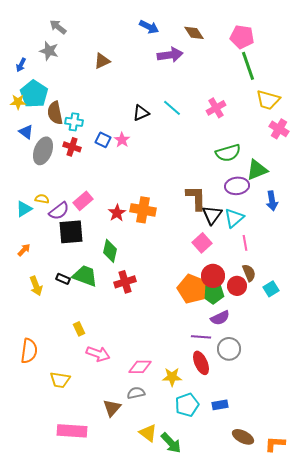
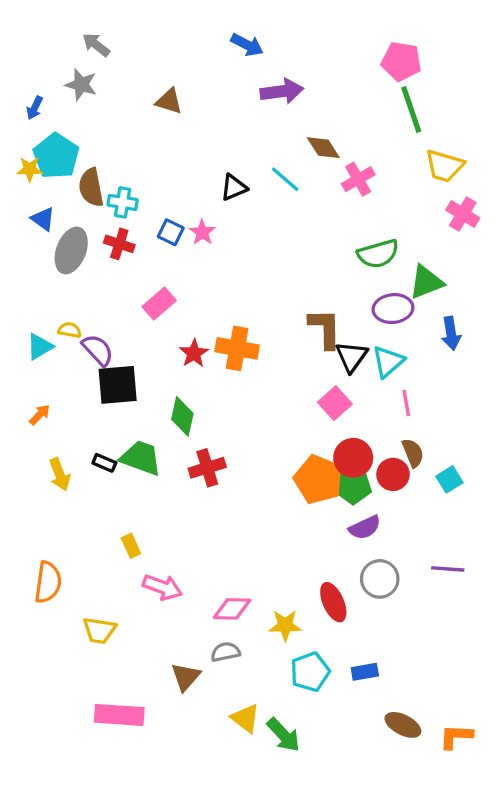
brown diamond: (194, 33) -> (323, 148), moved
brown triangle: (102, 61) -> (169, 101), turned 42
pink rectangle: (83, 201) -> (159, 304), moved
purple semicircle: (59, 211) -> (98, 350), turned -95
purple line: (201, 337) -> (448, 569), moved

